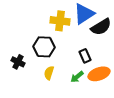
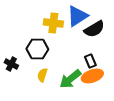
black rectangle: (85, 56) -> (90, 61), moved
green arrow: (77, 77) -> (70, 79), size x1.6

